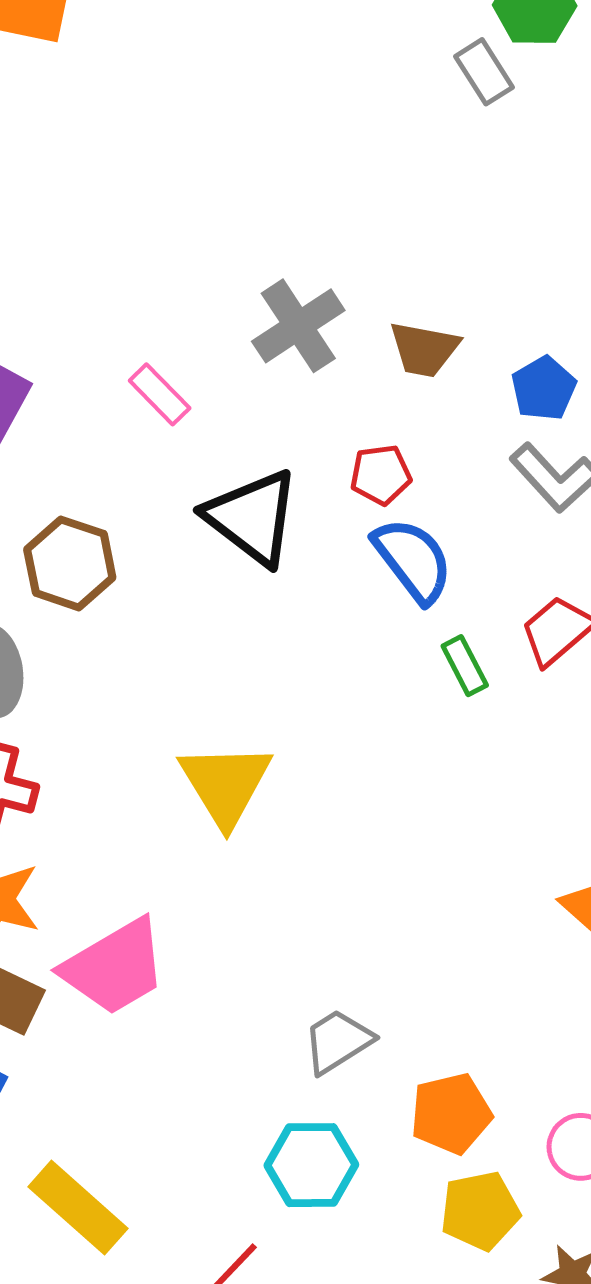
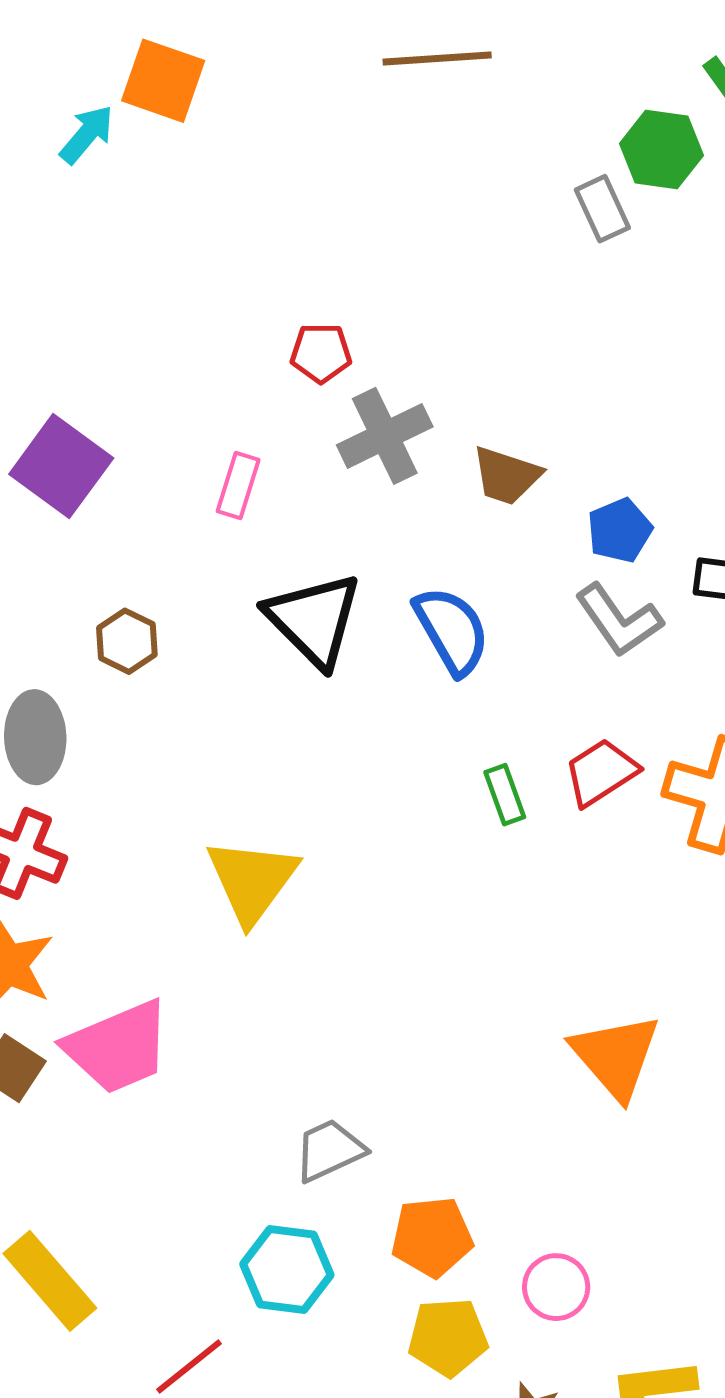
pink rectangle: (160, 394) -> (238, 486), turned 54
red pentagon: (381, 475) -> (321, 353), moved
blue semicircle: (413, 560) -> (452, 630), moved
brown hexagon: (70, 563) -> (127, 641), size x0.7

